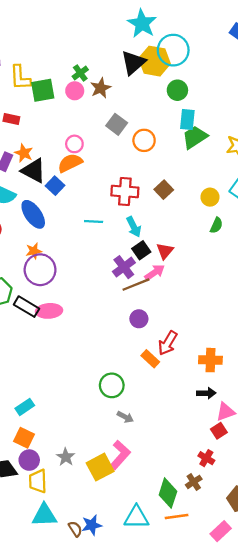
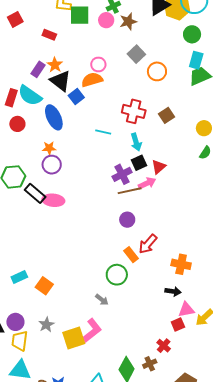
purple circle: (40, 270) -> (52, 165), size x0.7
green circle: (112, 385) -> (117, 275), moved
orange square: (24, 438) -> (44, 286), moved

